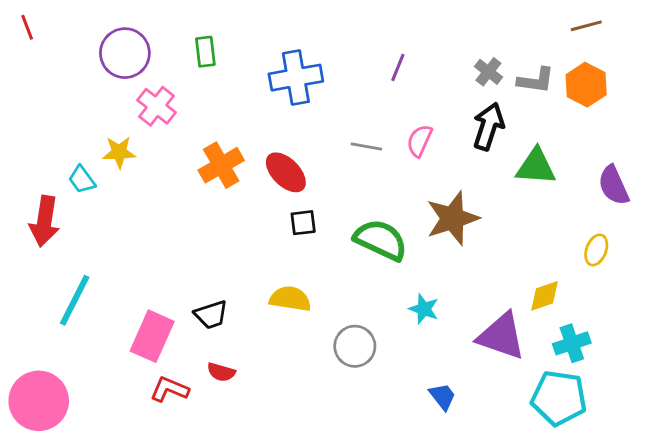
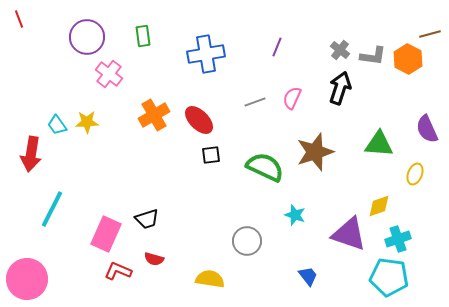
brown line: (586, 26) -> (430, 34), moved
gray line: (366, 146) -> (255, 102), turned -30
yellow star: (119, 152) -> (87, 122), moved
green triangle: (536, 167) -> (379, 144), moved
yellow semicircle: (290, 299) -> (210, 279), moved

